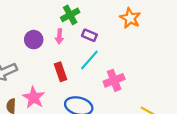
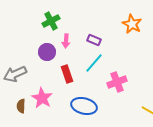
green cross: (70, 15) -> (51, 21), moved
purple circle: (34, 40) -> (47, 52), moved

